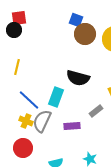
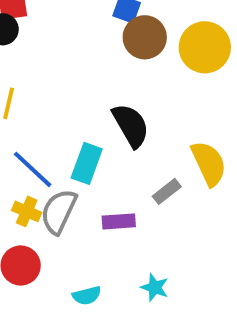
black semicircle: (78, 78) -> (131, 125), turned -135

